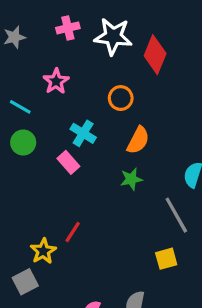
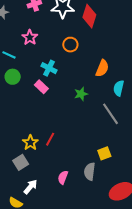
orange semicircle: (138, 140) -> (102, 68), moved
red line: (73, 232) -> (50, 139), moved
yellow square: (166, 259) -> (104, 153), moved

